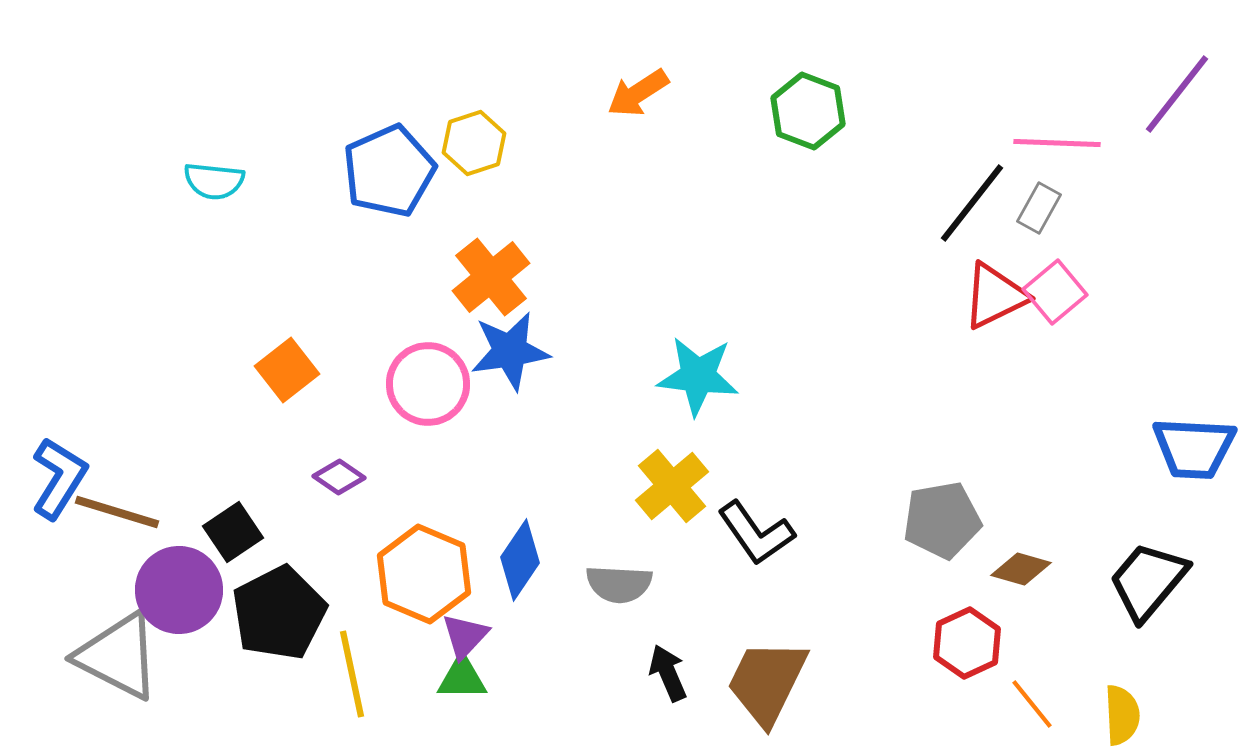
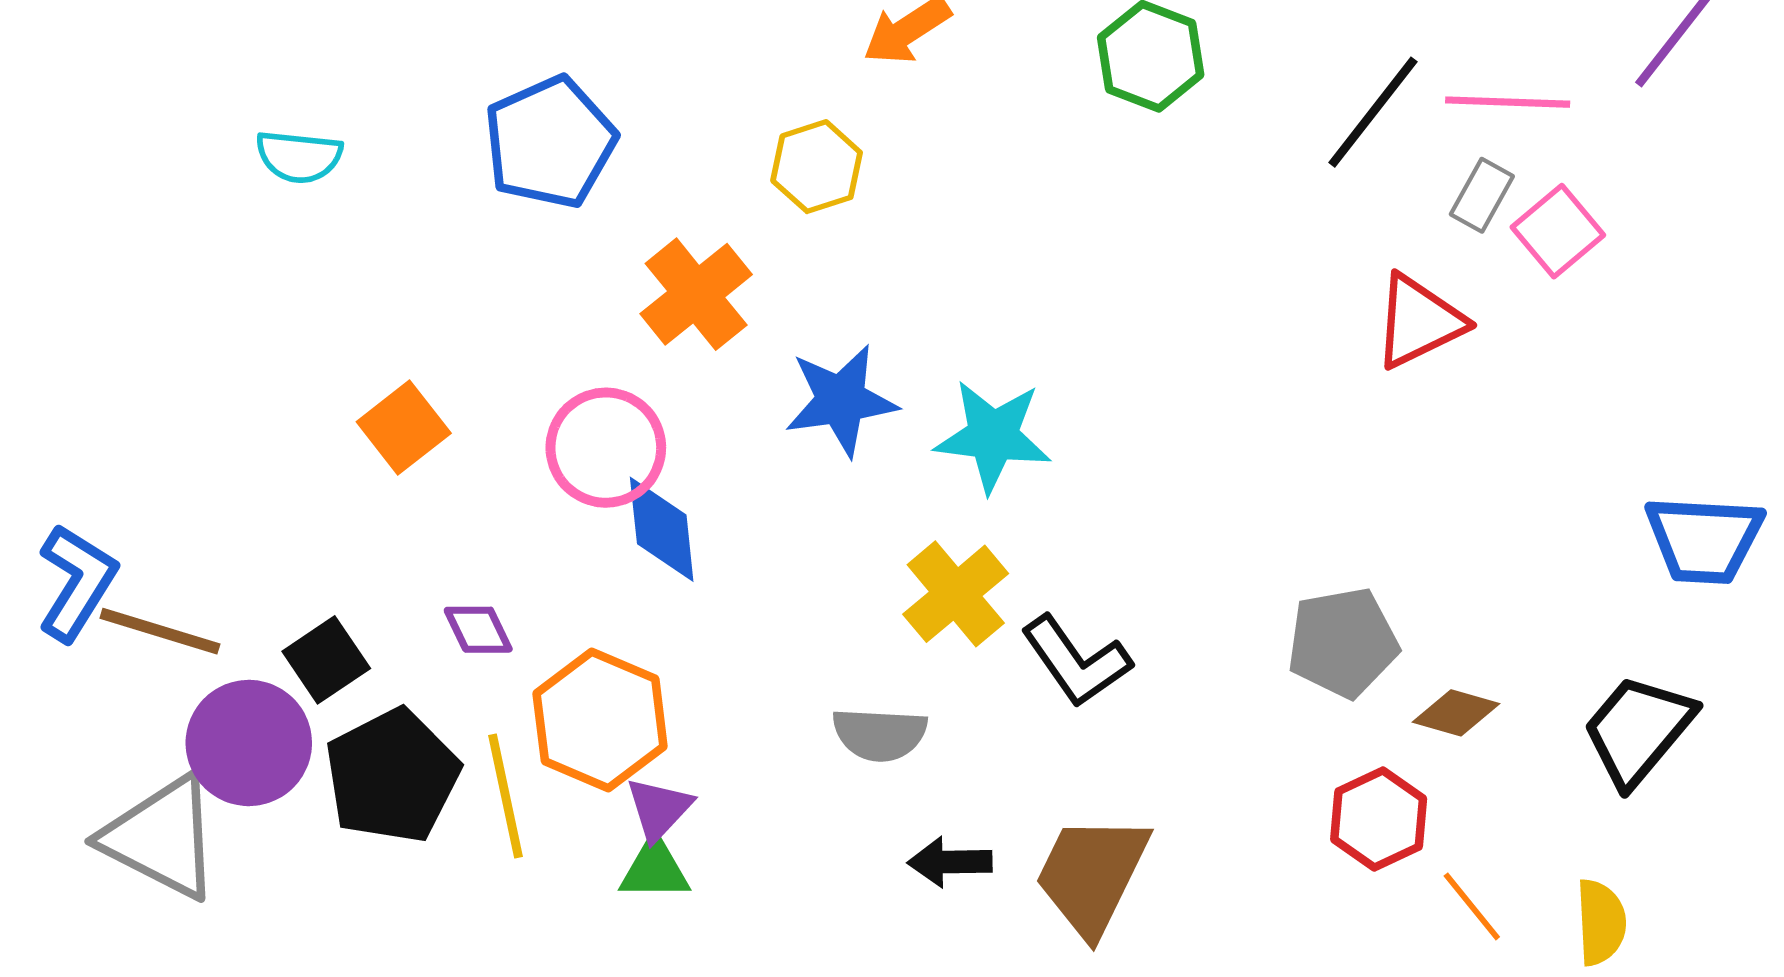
yellow hexagon: (474, 143) -> (817, 167), moved
black line: (972, 203) -> (1373, 112), moved
pink square: (1055, 292) -> (1558, 231), moved
blue star: (510, 351) -> (841, 400), moved
purple diamond: (339, 477) -> (478, 630), moved, turned 30
blue diamond: (520, 560) -> (662, 529), moved, turned -40
black arrow: (668, 673) -> (950, 862), turned -68
yellow line: (352, 674) -> (505, 796), moved

